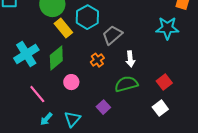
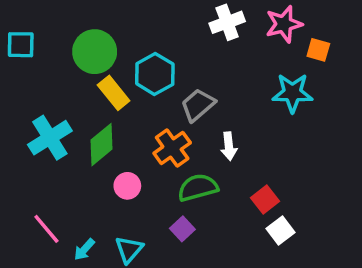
orange cross: (97, 60) -> (172, 148), size x1.5
red square: (164, 82) -> (265, 200), moved
green semicircle: (126, 84) -> (198, 188), moved
pink line: (37, 94) -> (46, 229), moved

